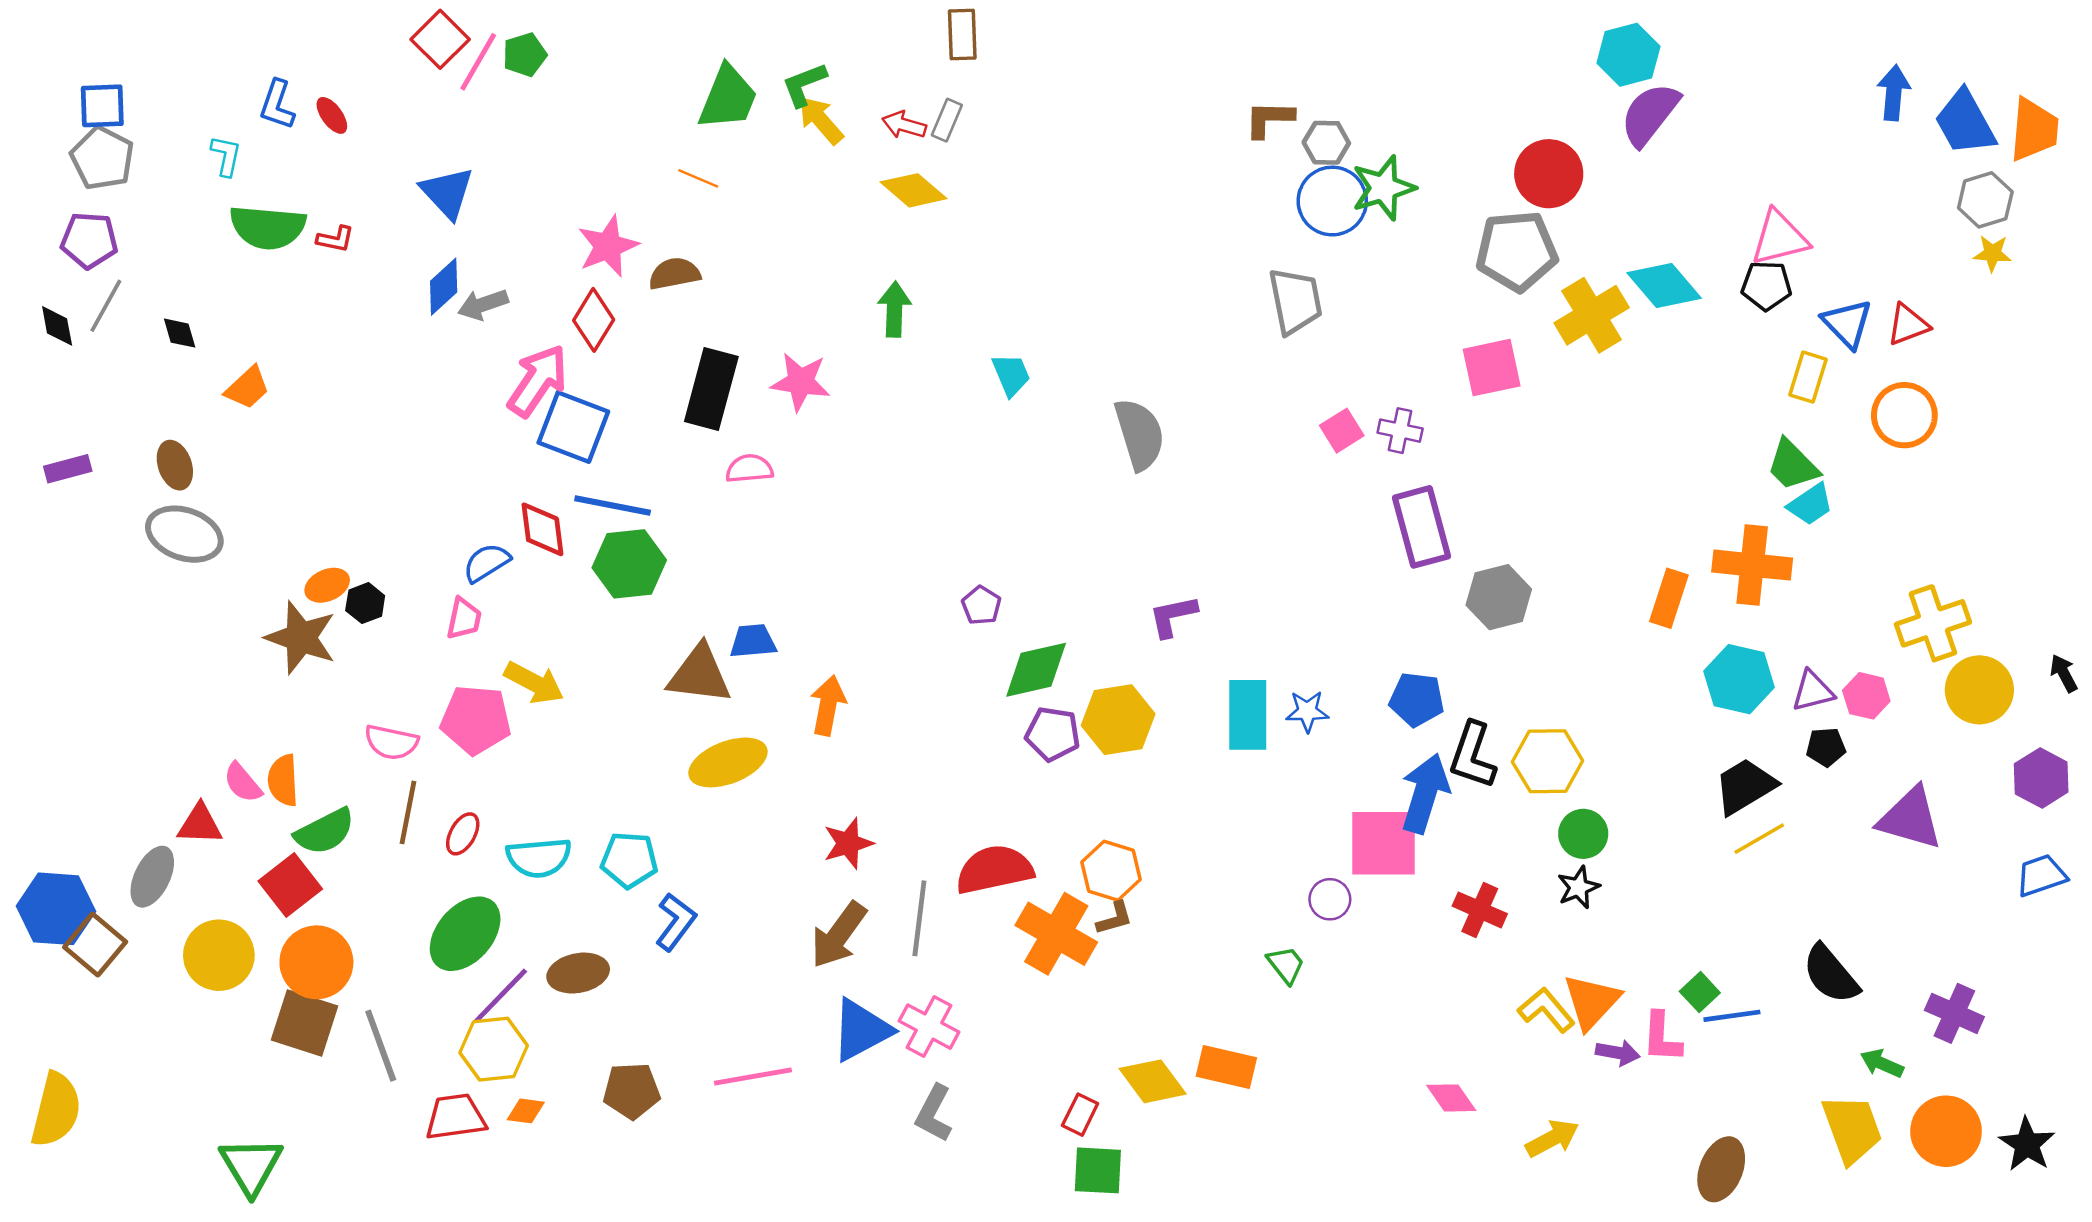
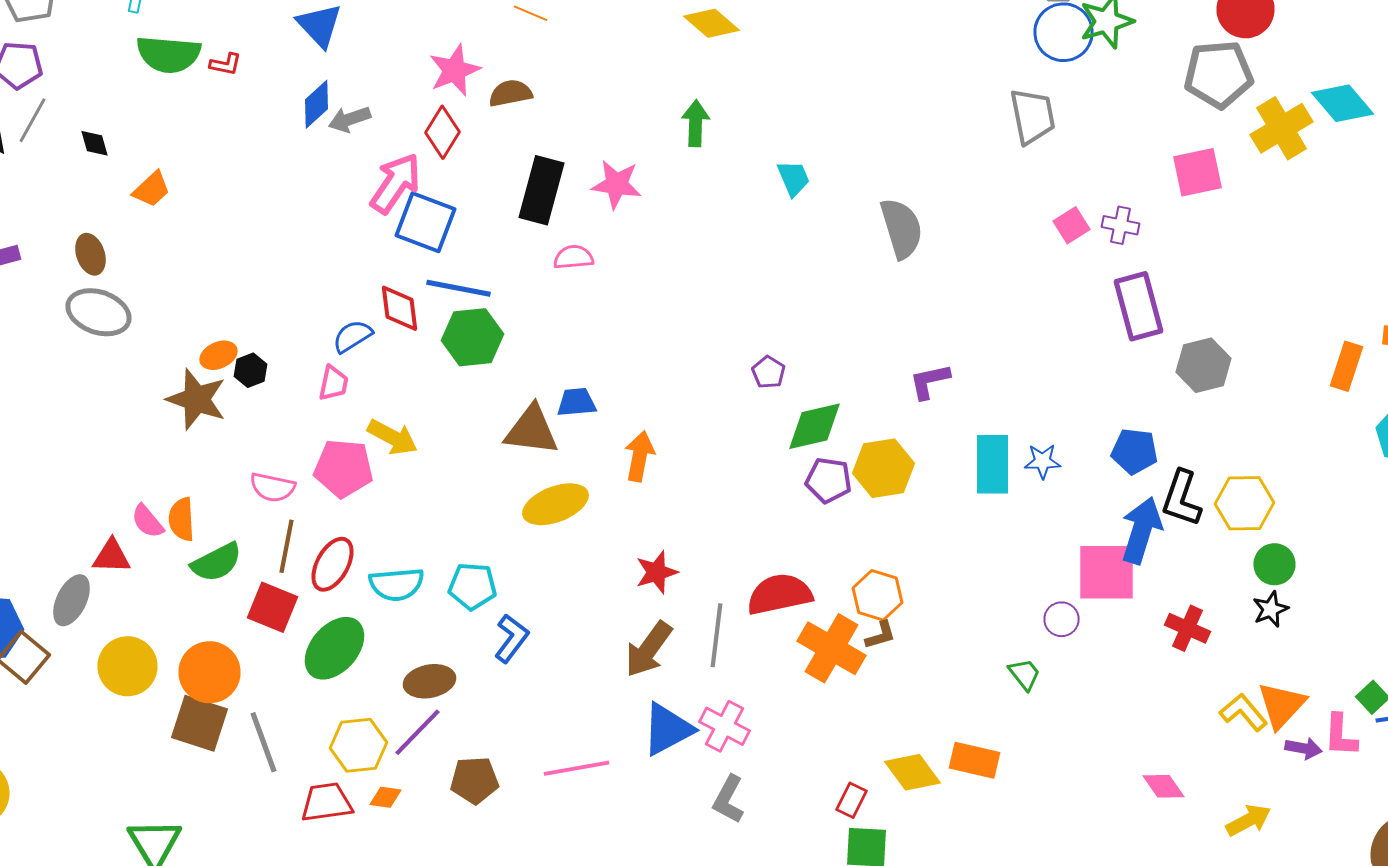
red ellipse: (463, 834) -> (332, 564), size x1.5
red square: (290, 885) -> (272, 607), moved, turned -30
purple line: (501, 996) -> (418, 732), moved

